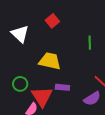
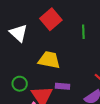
red square: (52, 21) -> (51, 19), size x1.5
green line: (90, 43) -> (83, 32), moved

